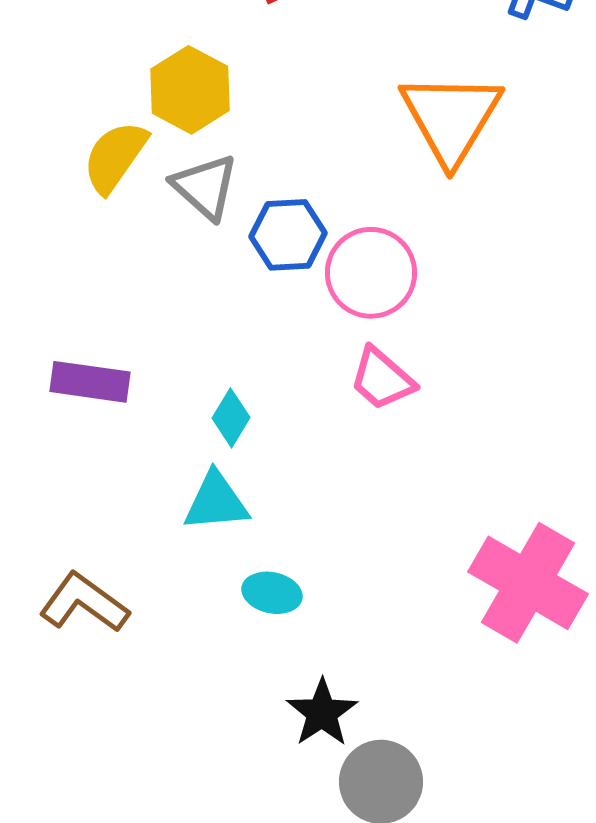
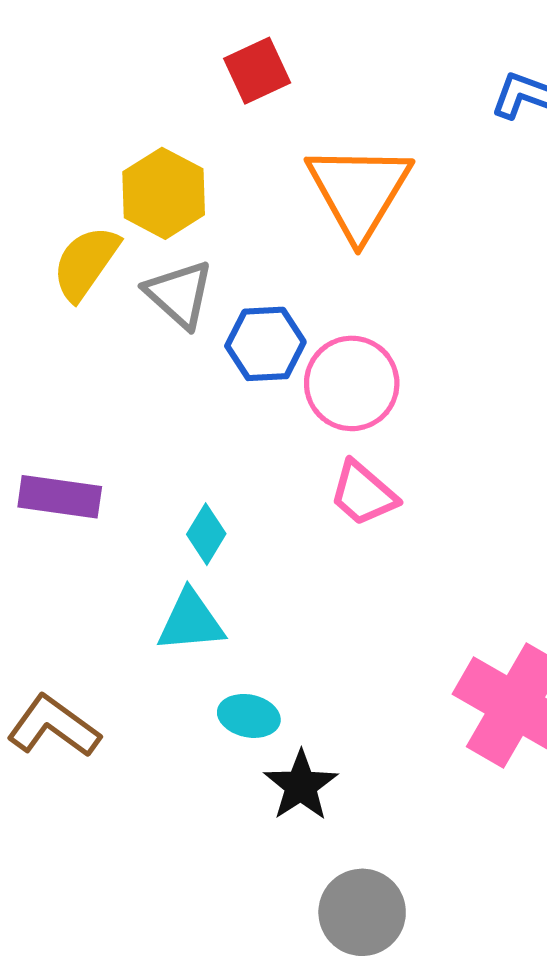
orange triangle: (451, 118) -> (359, 191), moved
black star: (322, 713) -> (301, 786), moved

